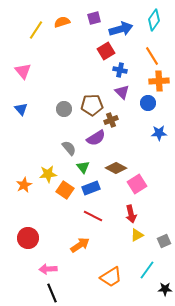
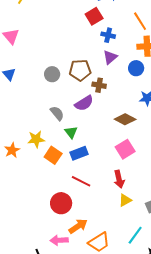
purple triangle: (122, 92) -> (110, 57), turned 35
brown cross: (111, 120) -> (99, 85), turned 32
brown diamond: (116, 168) -> (125, 119), moved
red circle: (28, 238) -> (61, 203), moved
orange arrow: (80, 245) -> (78, 226), moved
pink arrow: (48, 269) -> (59, 240), moved

